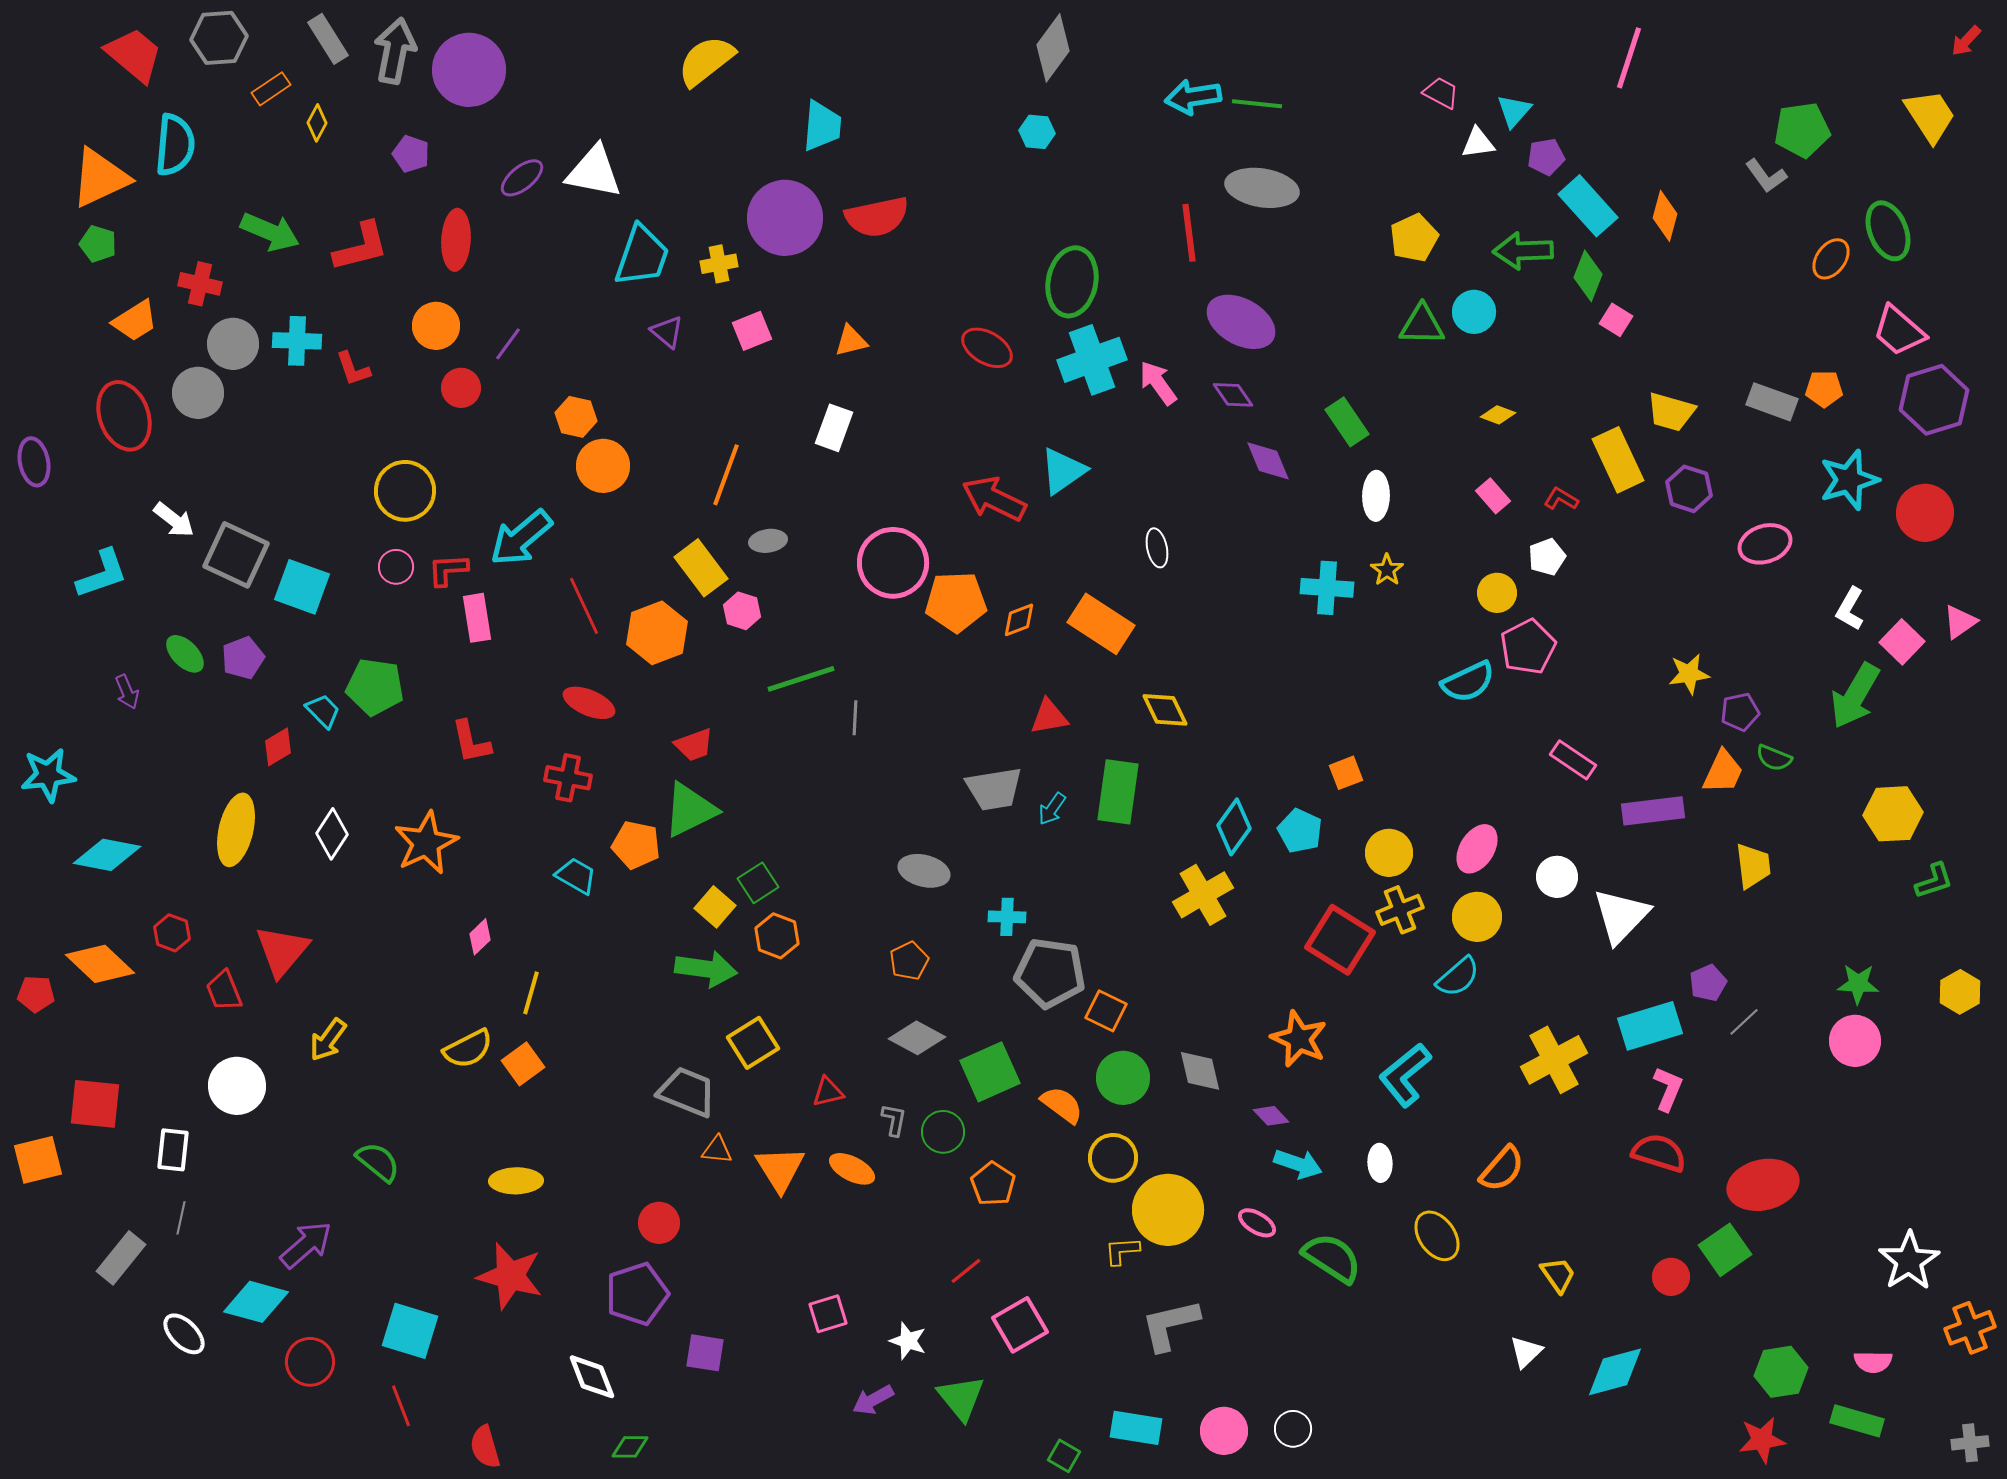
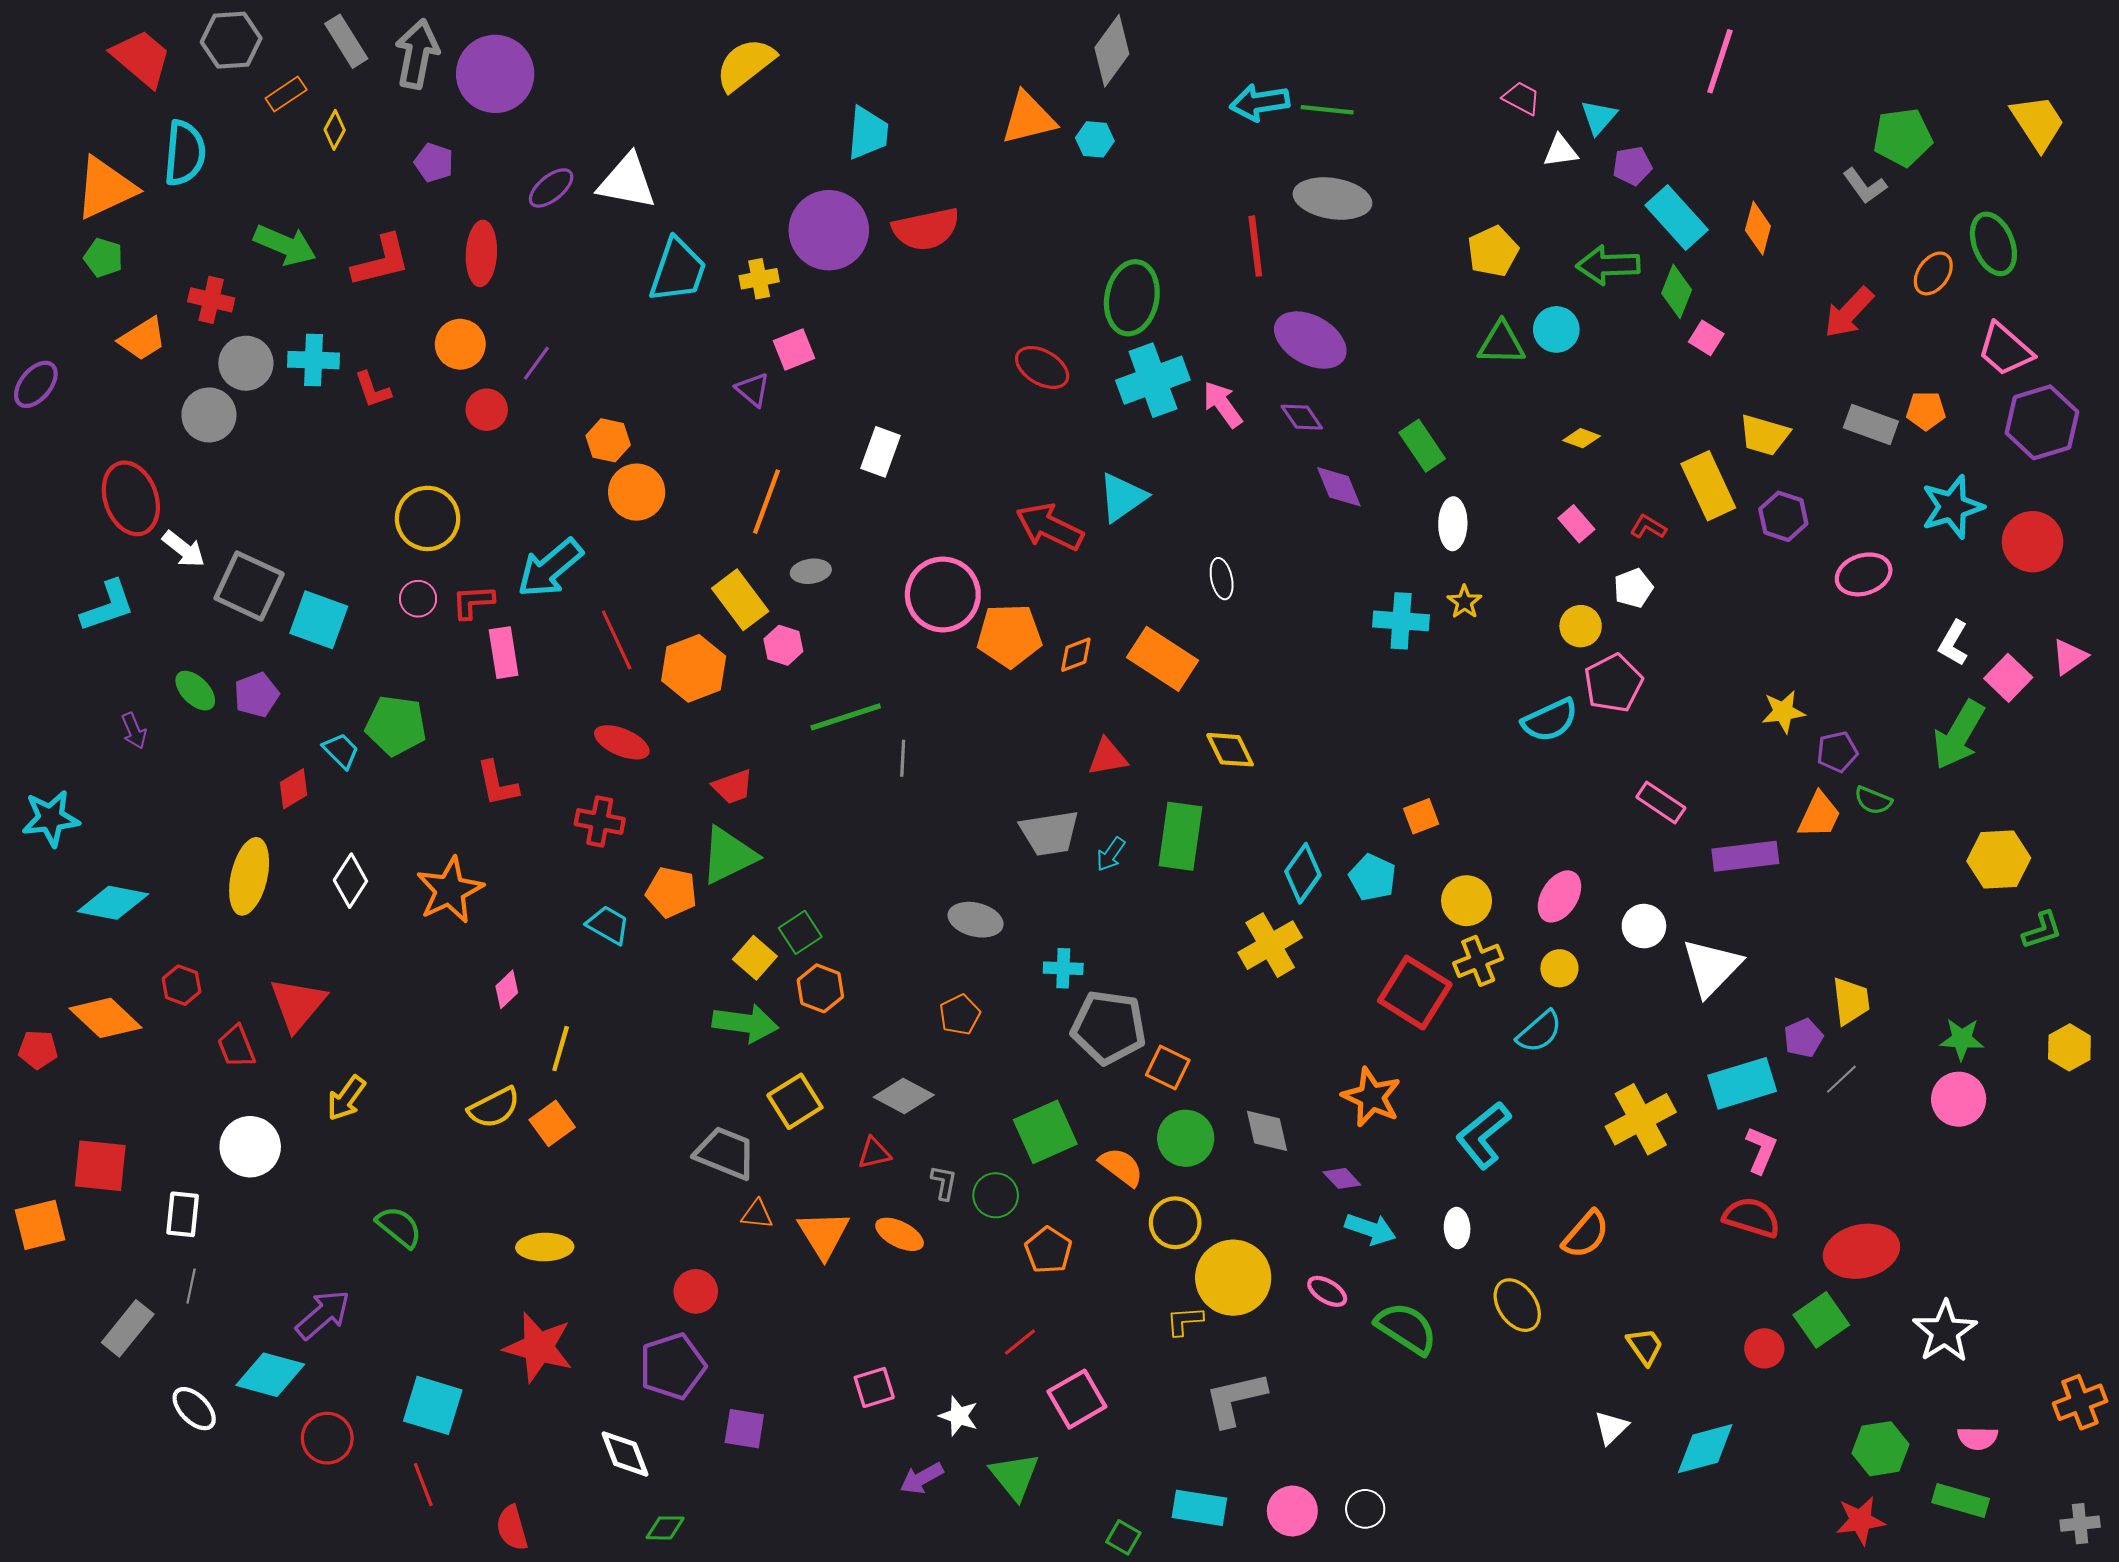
red arrow: (1966, 41) -> (1849, 313), moved, size x1.6
purple triangle: (667, 332) -> (753, 390), moved
orange triangle: (851, 341) -> (1028, 118), moved, size x1.6
red ellipse: (124, 416) -> (131, 498), moved
purple ellipse: (34, 462) -> (36, 384), moved, turned 51
yellow trapezoid: (1753, 866) -> (1851, 1001), moved
yellow circle: (1477, 917) -> (1559, 968), size x0.7
gray diamond: (917, 1038) -> (904, 1096), moved
white star: (1909, 1261) -> (1945, 1331), moved

